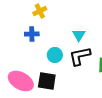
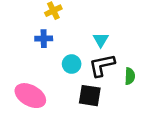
black square: (47, 81) -> (90, 96), moved

